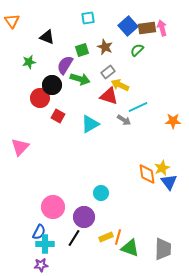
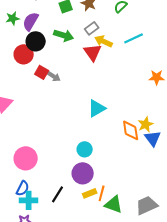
purple semicircle: (65, 65) -> (31, 21), moved
red triangle: (109, 96) -> (93, 52), turned 36
cyan line: (138, 107) -> (134, 38), moved
gray arrow: (124, 120) -> (54, 76), moved
cyan triangle: (90, 124) -> (97, 108), moved
pink circle: (53, 207) -> (26, 158), moved
purple circle: (84, 217) -> (83, 173), moved
gray trapezoid: (163, 249) -> (147, 205), turned -115

